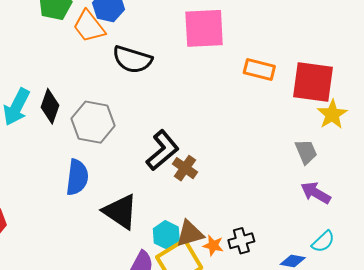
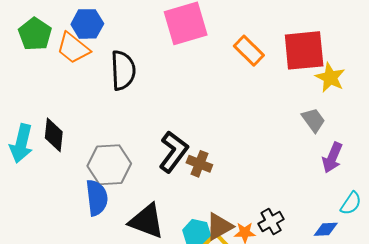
black semicircle: (132, 59) -> (123, 70), turned -96
orange rectangle: (259, 69) -> (249, 51), turned 44
gray hexagon: (93, 122) -> (109, 165), moved
purple arrow: (316, 193) -> (332, 158), turned -84

